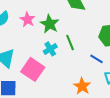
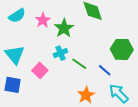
green line: (70, 42) -> (79, 64), moved, turned -42
pink square: (33, 69) -> (40, 70), size x0.7

